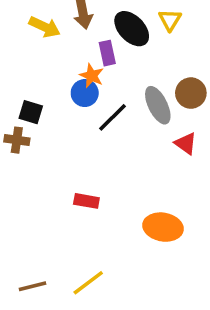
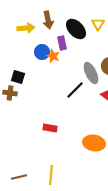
yellow arrow: (45, 27) -> (26, 28), turned -30
blue circle: (85, 93) -> (42, 52), moved
black line: (113, 117) -> (75, 90), moved
yellow line: (88, 283) -> (51, 175), turned -48

